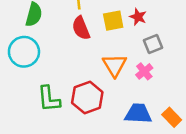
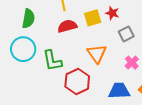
red semicircle: (81, 28) -> (67, 26), turned 102
pink cross: (144, 71) -> (132, 63), moved
green L-shape: (49, 99) -> (52, 61), moved

